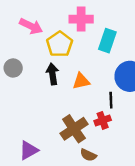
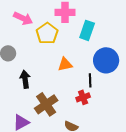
black arrow: (52, 74) -> (25, 79), moved
brown cross: (74, 129) -> (46, 104), moved

